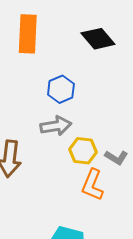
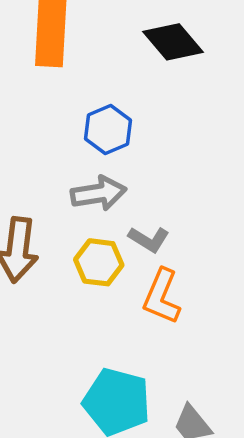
yellow hexagon: (83, 151) -> (99, 262), moved
gray L-shape: (116, 157) -> (149, 239), moved

